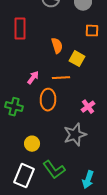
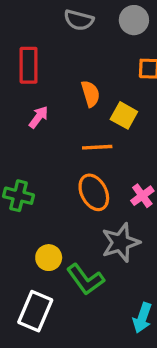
pink arrow: (33, 78) -> (39, 117), moved
orange ellipse: (48, 100) -> (94, 192), moved, turned -30
green L-shape: (54, 170) -> (85, 279), moved

